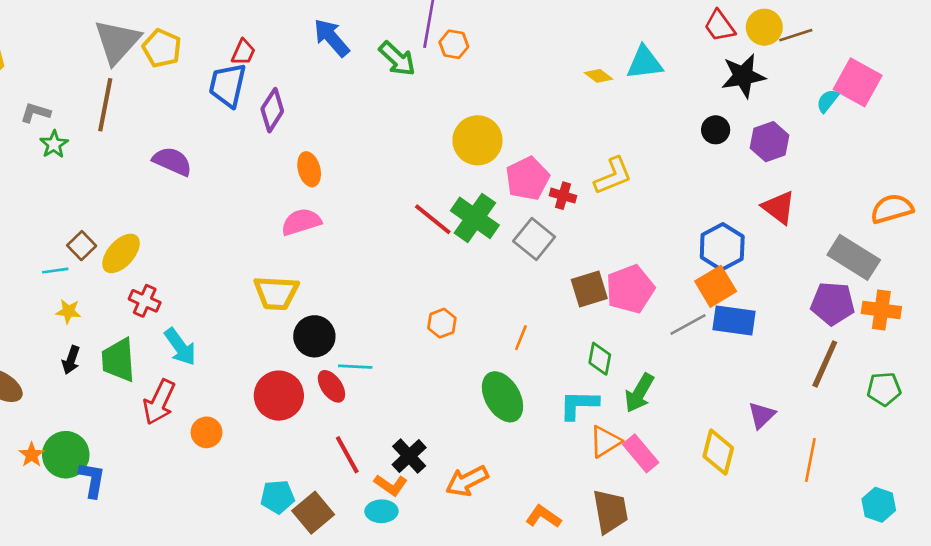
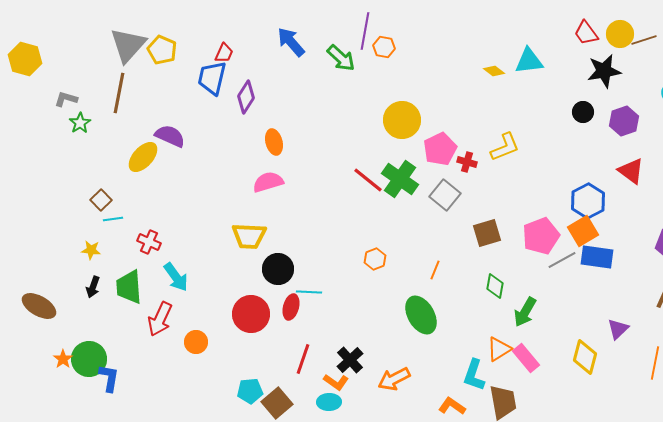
yellow ellipse: (121, 253) -> (143, 157), moved
cyan line: (55, 271) -> (113, 219), moved
pink pentagon: (630, 289) -> (541, 236), moved
red ellipse: (331, 386) -> (291, 307), turned 50
cyan L-shape: (579, 405) -> (474, 375), moved, turned -72
red line: (347, 455) -> (303, 359), turned 48

